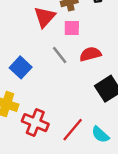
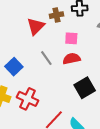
pink square: (72, 28) -> (71, 38), moved
red cross: (35, 123) -> (28, 99), moved

